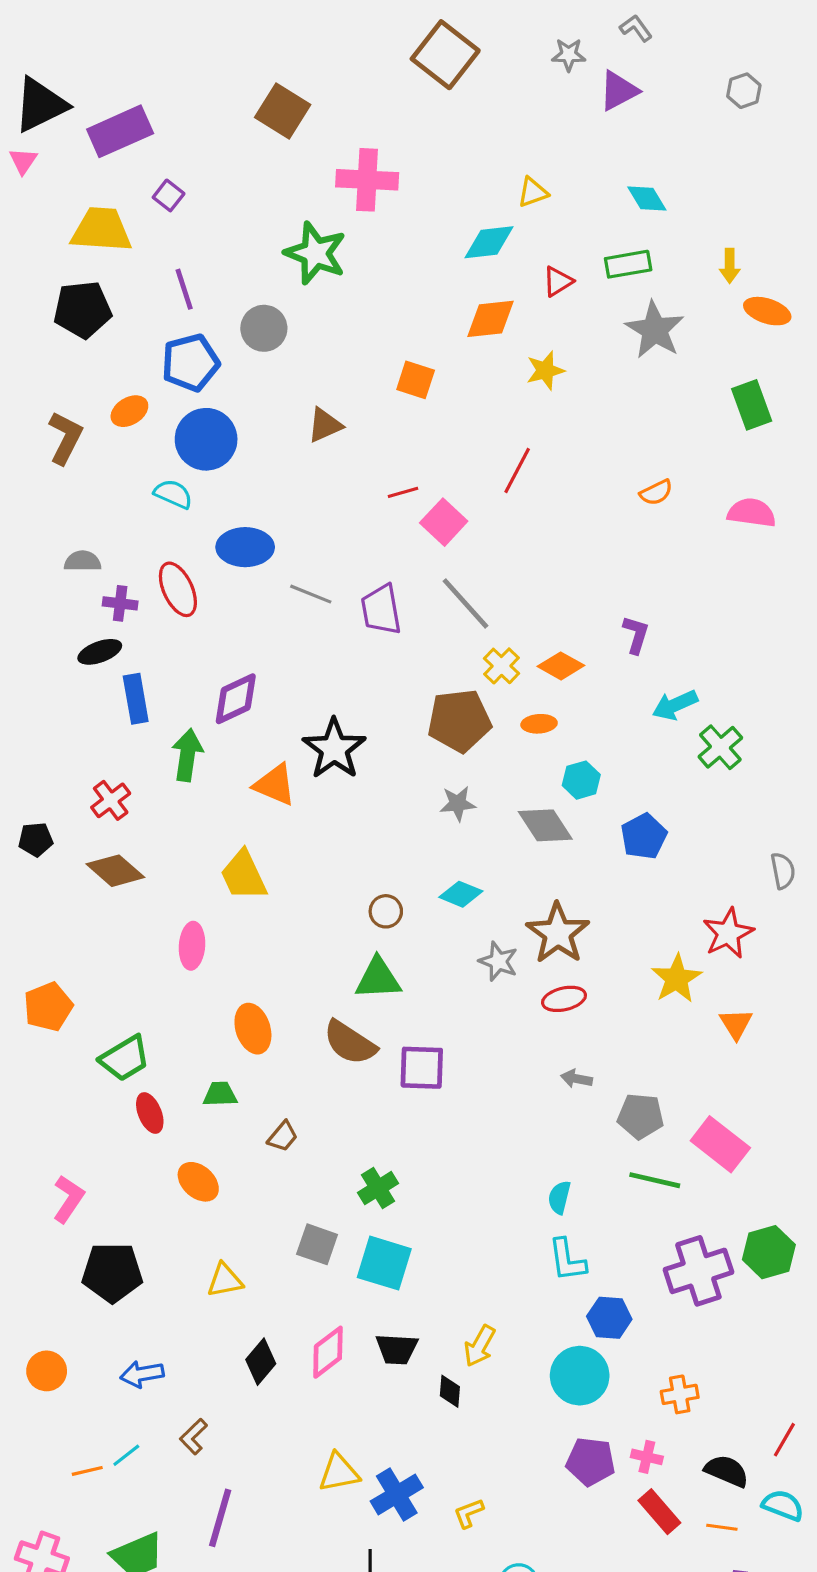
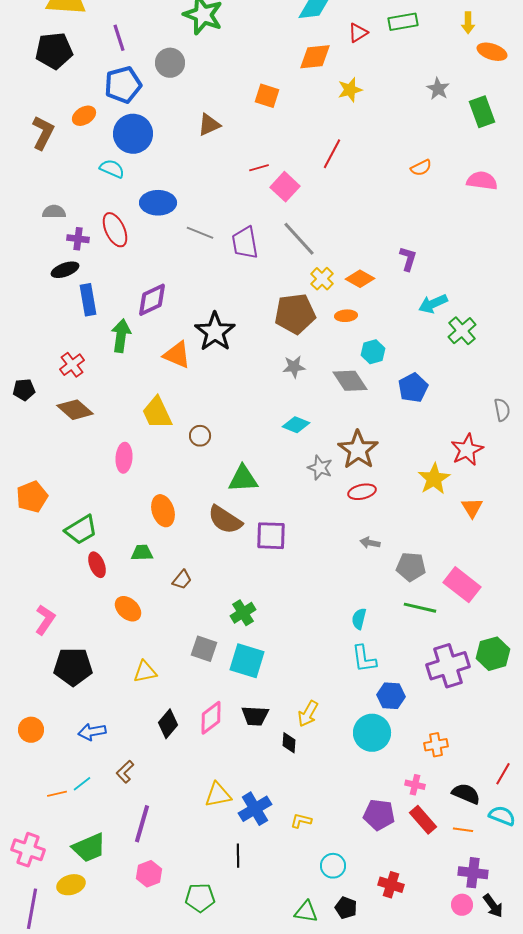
gray star: (655, 330) -> (438, 89), moved, size x0.6
brown circle: (386, 911) -> (200, 436), moved
purple pentagon: (591, 1462) -> (379, 815), moved
yellow L-shape: (469, 1513) -> (301, 821), turned 35

